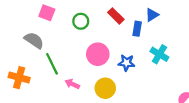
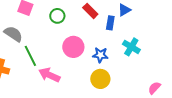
pink arrow: (72, 84) -> (49, 75), size x1.5
yellow circle: (105, 88) -> (100, 79), moved

